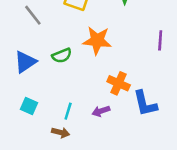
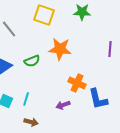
cyan line: (68, 111) -> (26, 99), moved

